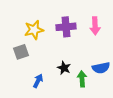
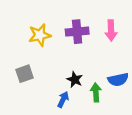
gray square: (21, 52) -> (24, 74), moved
blue arrow: (38, 81) -> (63, 99), moved

